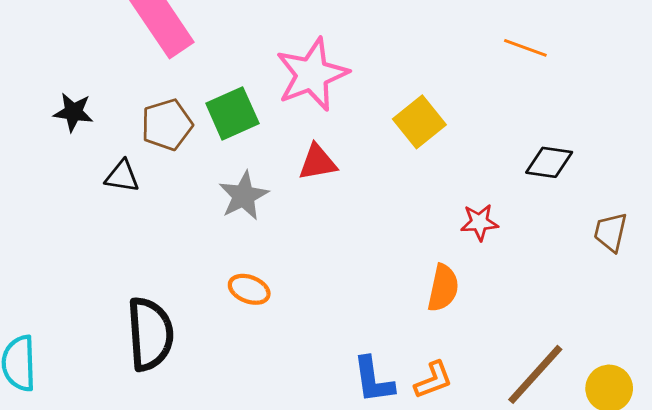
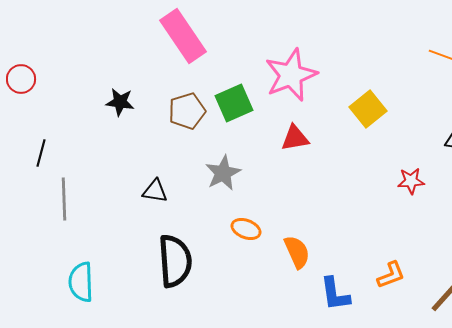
black triangle: (122, 176) -> (155, 191), moved
gray star: (244, 196) -> (223, 173), moved
orange semicircle: (443, 288) -> (297, 252), moved, turned -36
orange L-shape: (433, 380) -> (391, 275), moved

